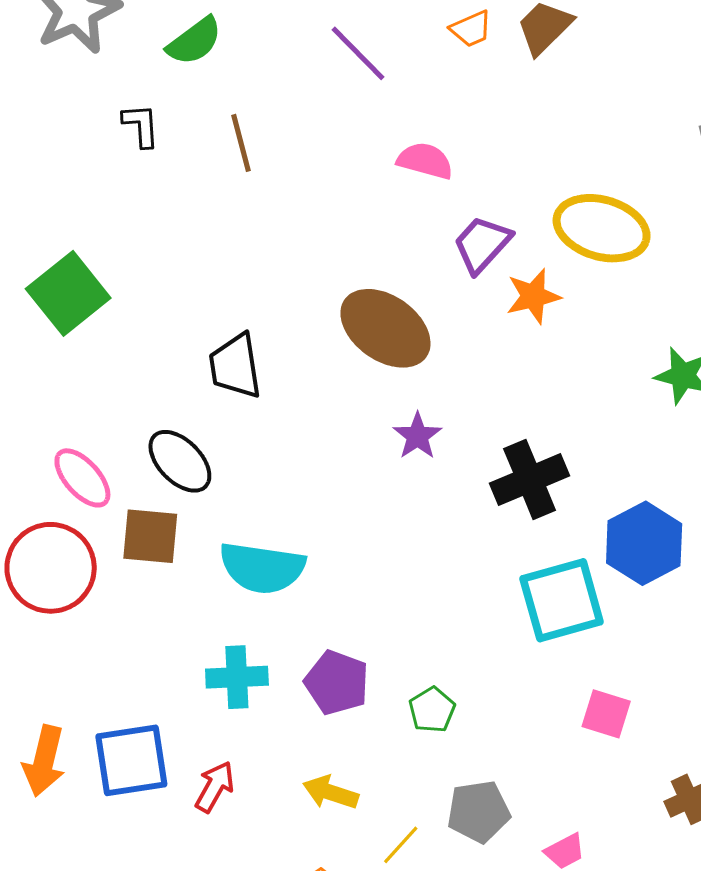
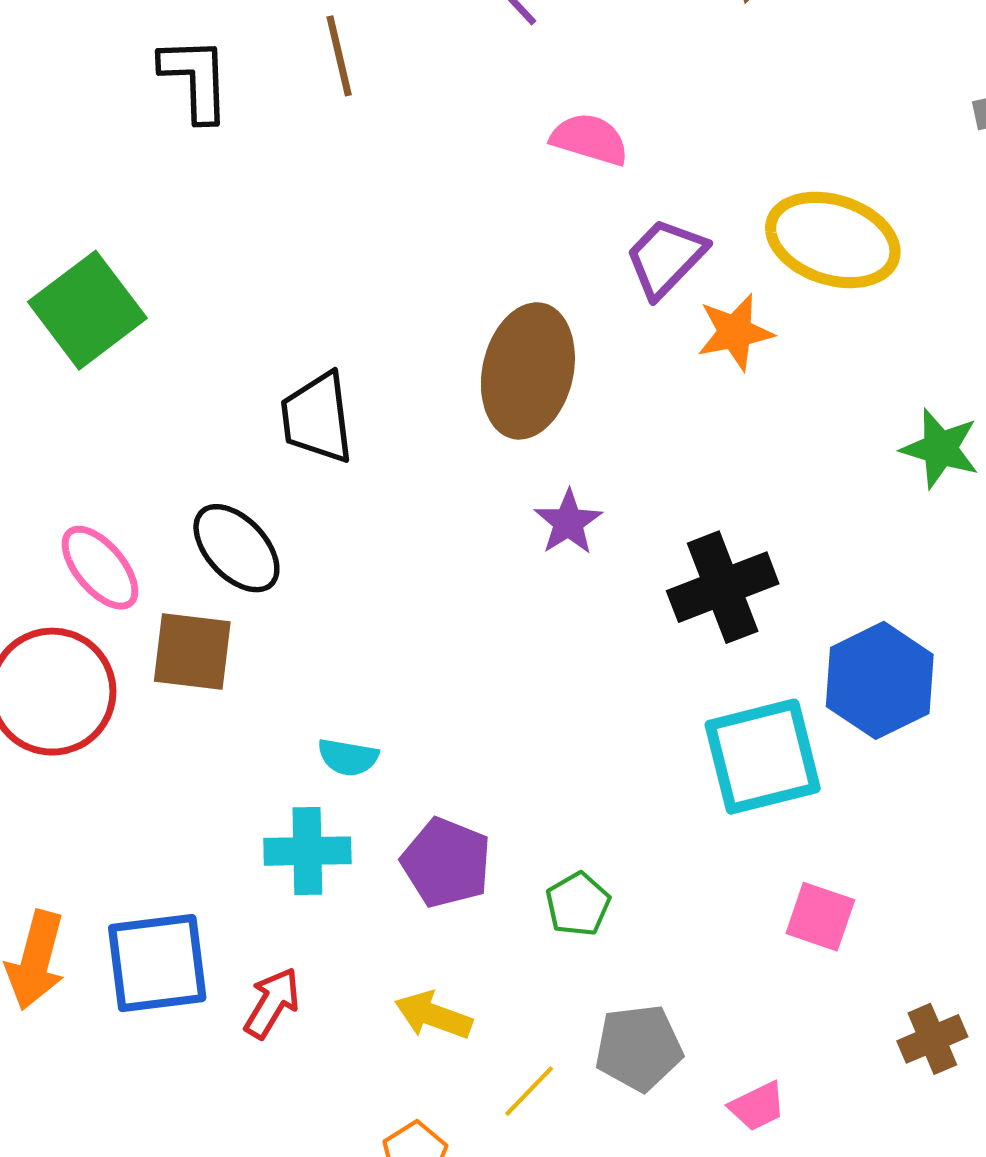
black L-shape: (141, 125) -> (195, 79), size x1.4
brown line: (241, 143) -> (339, 56), moved
brown ellipse: (385, 328) -> (528, 371), turned 66
cyan semicircle: (262, 568) -> (348, 757), moved, size x0.5

